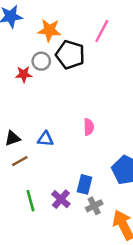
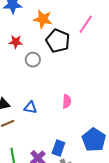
gray circle: (41, 61) -> (33, 60), moved
red star: (24, 74) -> (16, 42), moved

